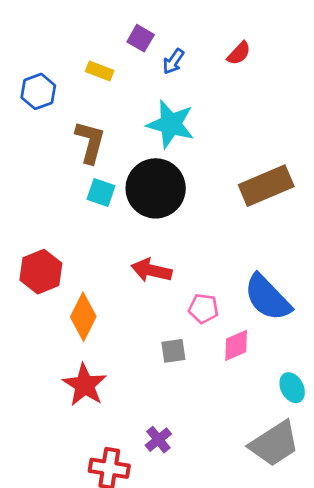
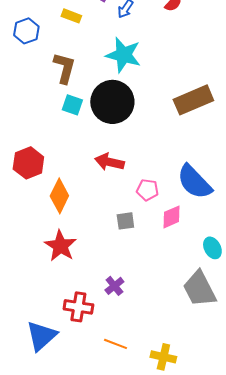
gray trapezoid: (274, 444) -> (199, 289), turned 96

